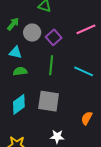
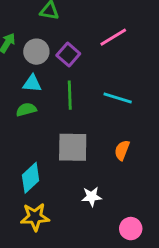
cyan triangle: (15, 53) -> (32, 83), moved
cyan diamond: (19, 104) -> (31, 178), moved
orange semicircle: (87, 118) -> (122, 150), moved

